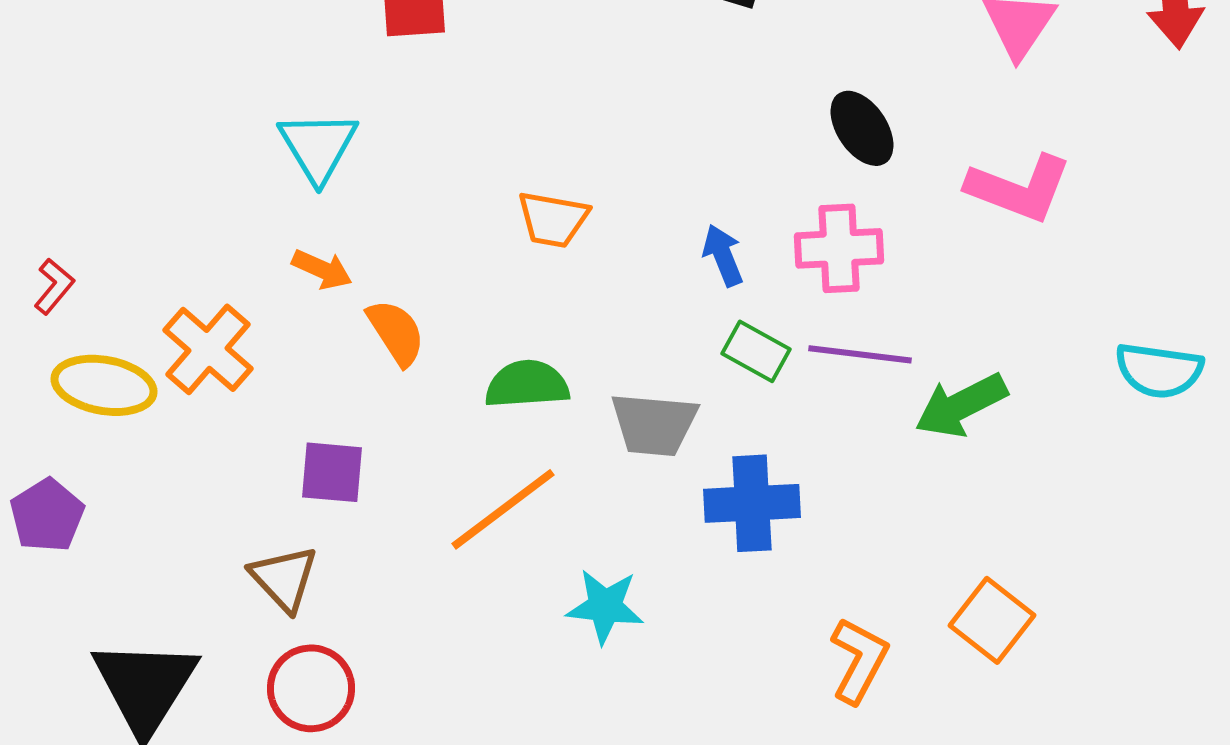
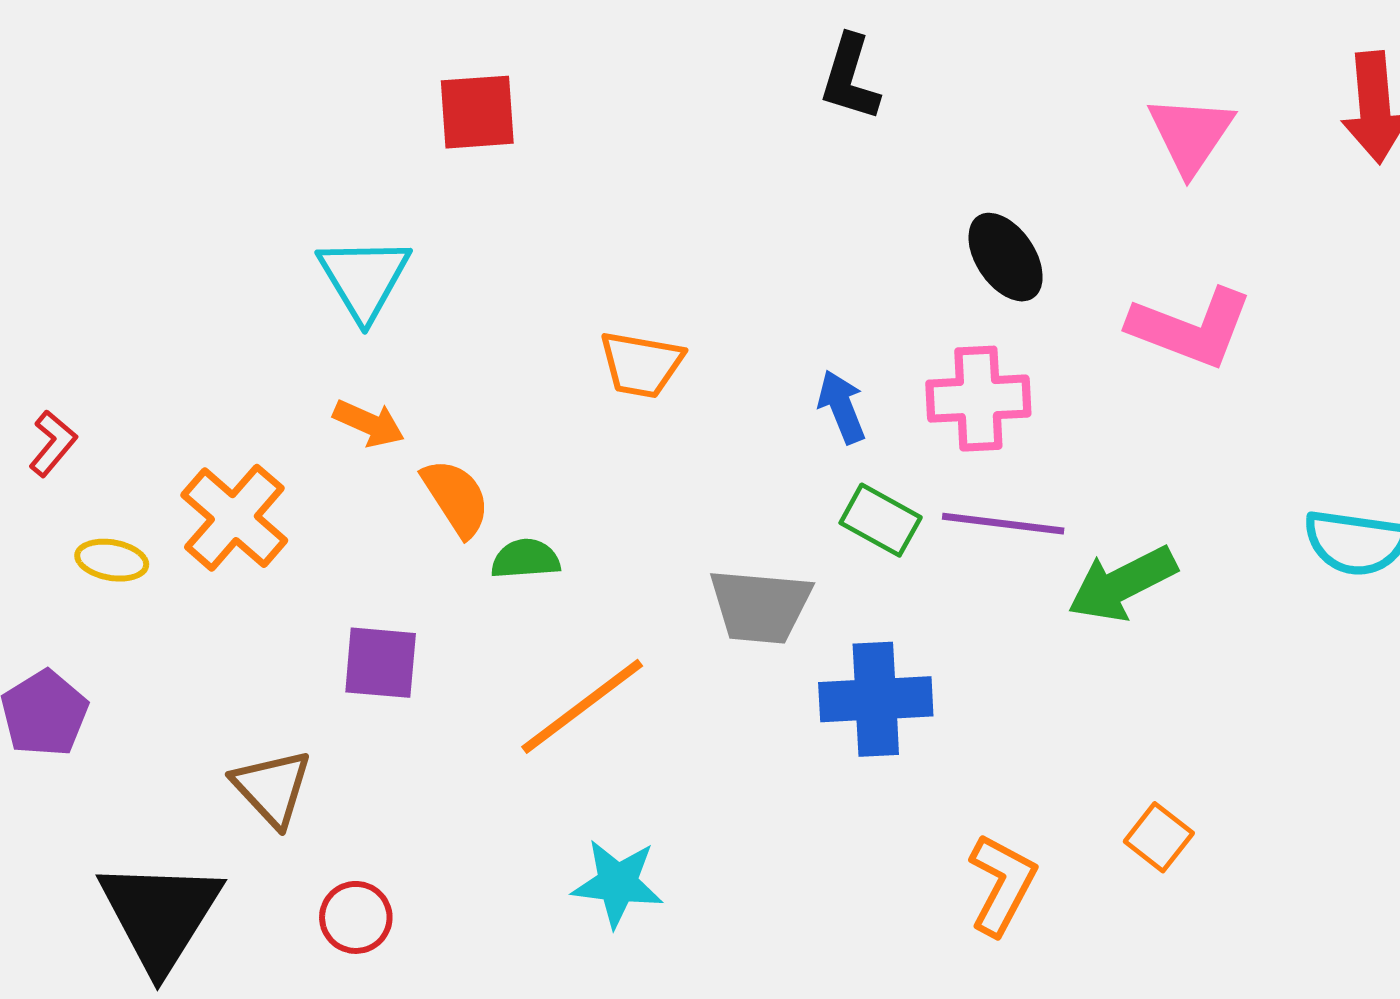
green semicircle: (527, 384) -> (526, 559), moved, size x0.7
yellow ellipse: (104, 385) -> (112, 560), size x0.6
brown triangle: (284, 578) -> (272, 788), moved
cyan star: (605, 606) -> (618, 883), moved
orange square: (992, 620) -> (1159, 837), size x0.7
red circle: (311, 688) -> (356, 917), size x0.7

